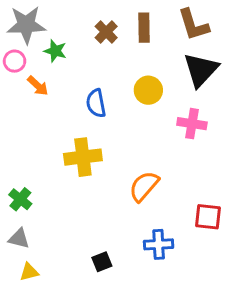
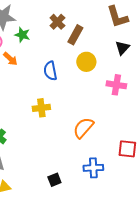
brown rectangle: (144, 28) -> (75, 35), moved, turned 30
black triangle: (201, 70) -> (122, 48), size x0.6
yellow cross: (83, 157) -> (41, 108), size x0.7

